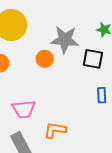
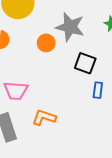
black square: (93, 59) -> (85, 63), moved

